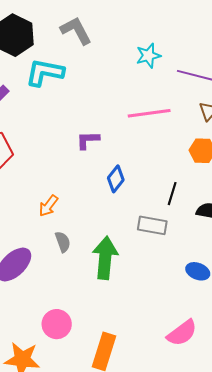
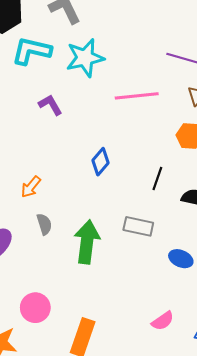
cyan star: (148, 56) -> (85, 58), moved, size x1.5
purple L-shape: (88, 140) -> (50, 105), moved, turned 60
gray rectangle: (152, 225) -> (138, 226), moved
pink semicircle: (182, 333) -> (163, 321), size x0.7

